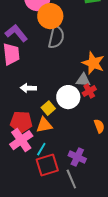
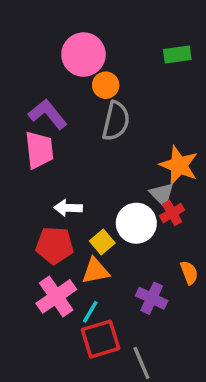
orange circle: (50, 16) -> (106, 85), size x0.6
gray triangle: (83, 80) -> (162, 194), turned 42
red pentagon: (21, 122) -> (55, 245), moved
purple cross: (77, 157) -> (152, 298), moved

